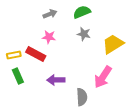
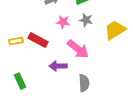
pink star: (49, 37) -> (63, 22), moved
green rectangle: (18, 76) -> (20, 81), moved
pink arrow: (103, 77) -> (78, 49), moved, turned -85

